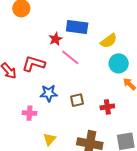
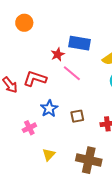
blue star: (49, 93) -> (49, 108), turned -30
pink cross: (30, 113) -> (29, 128), turned -32

